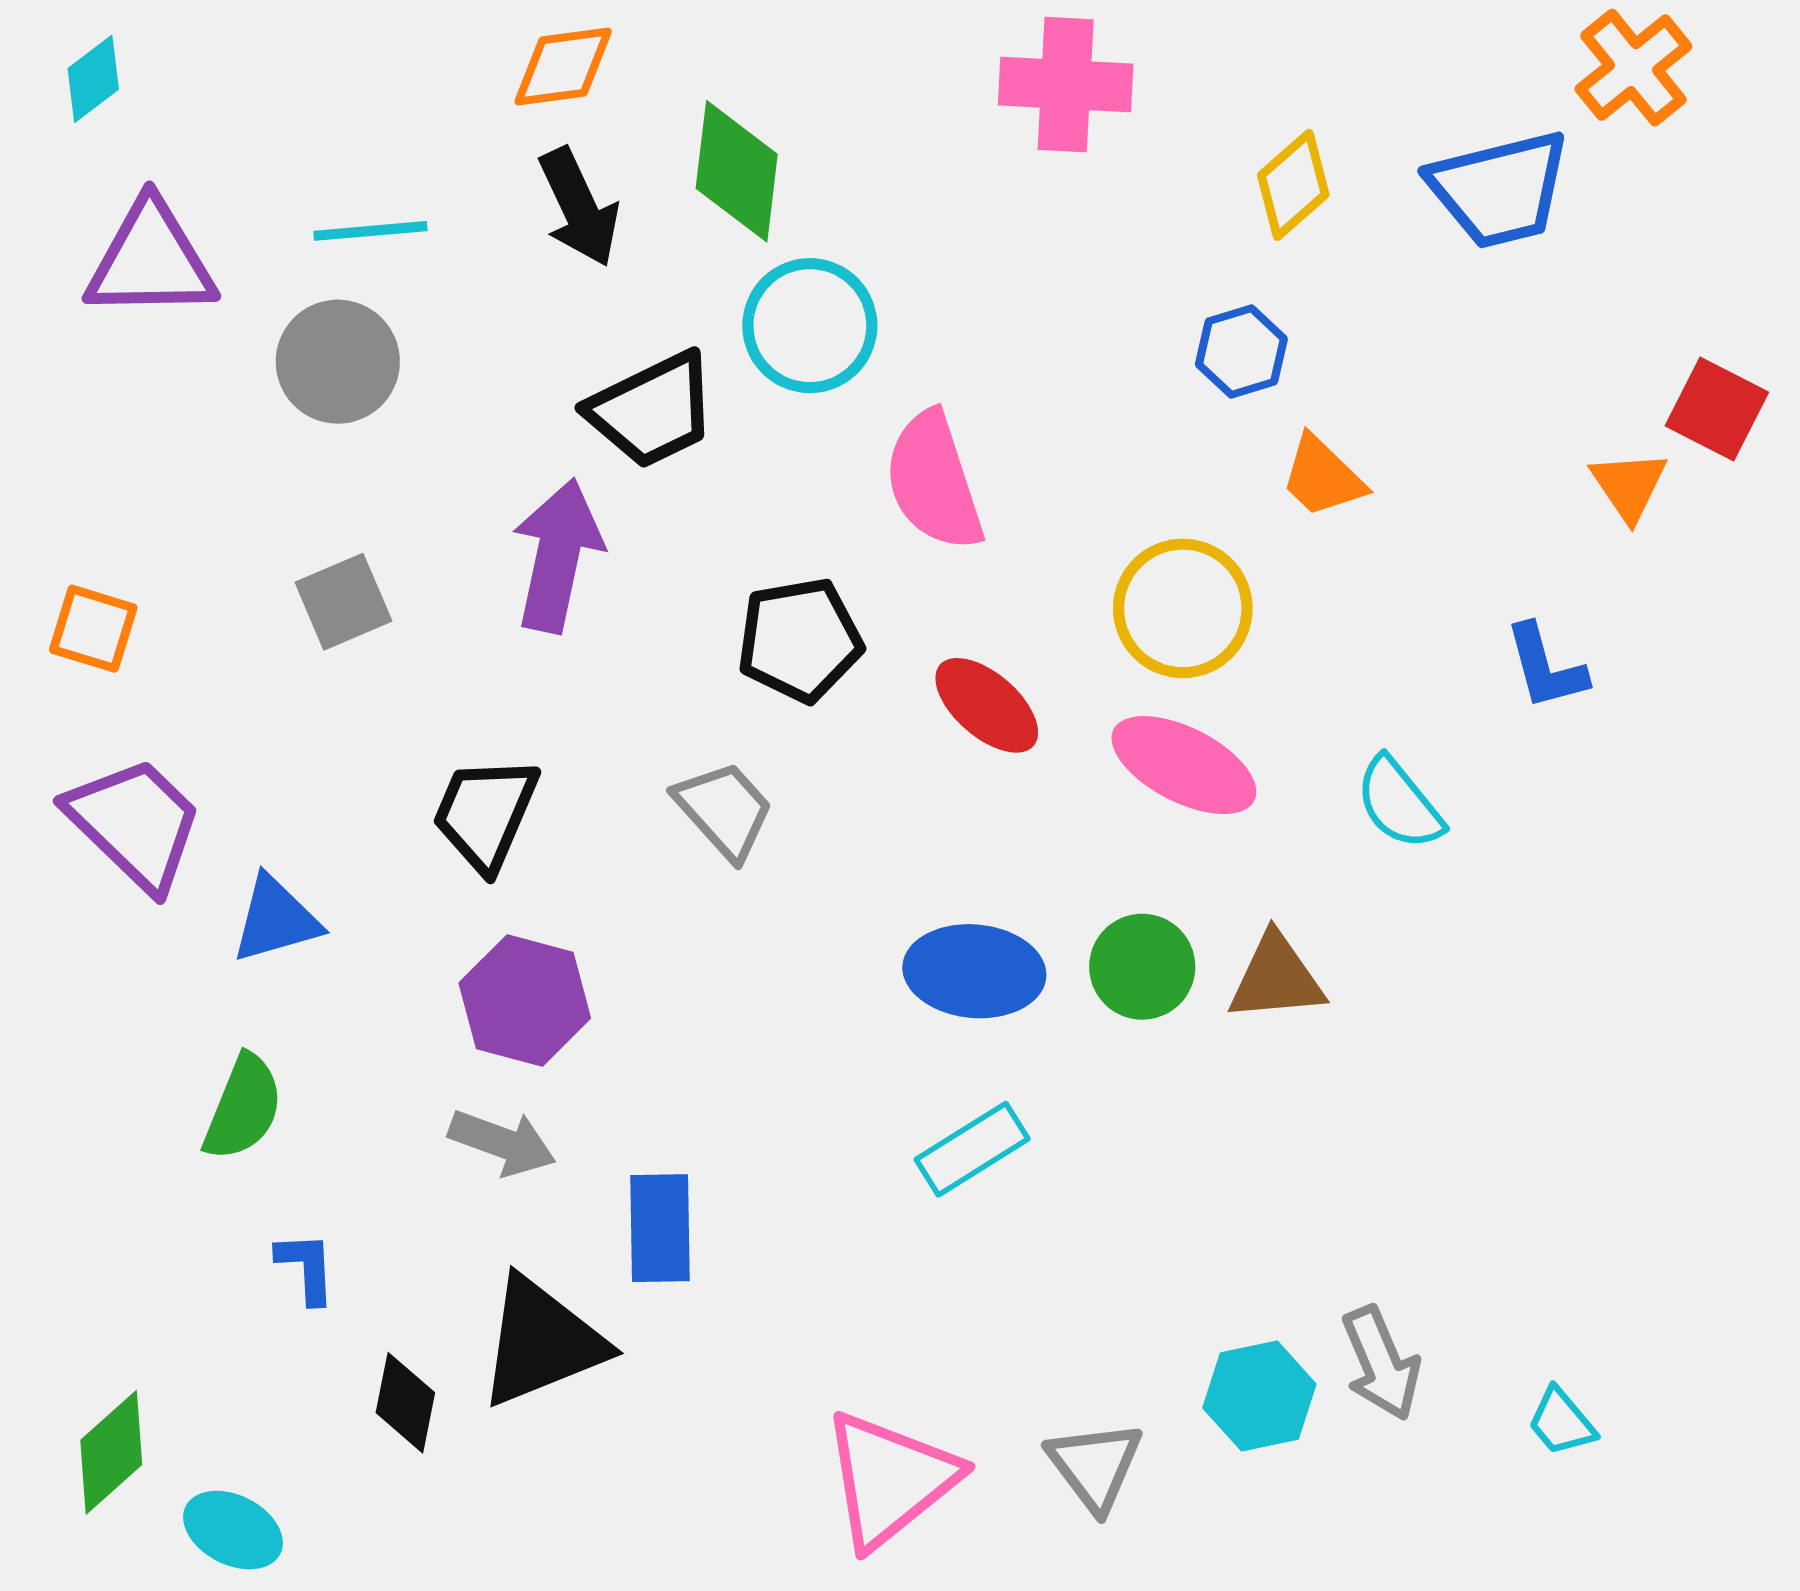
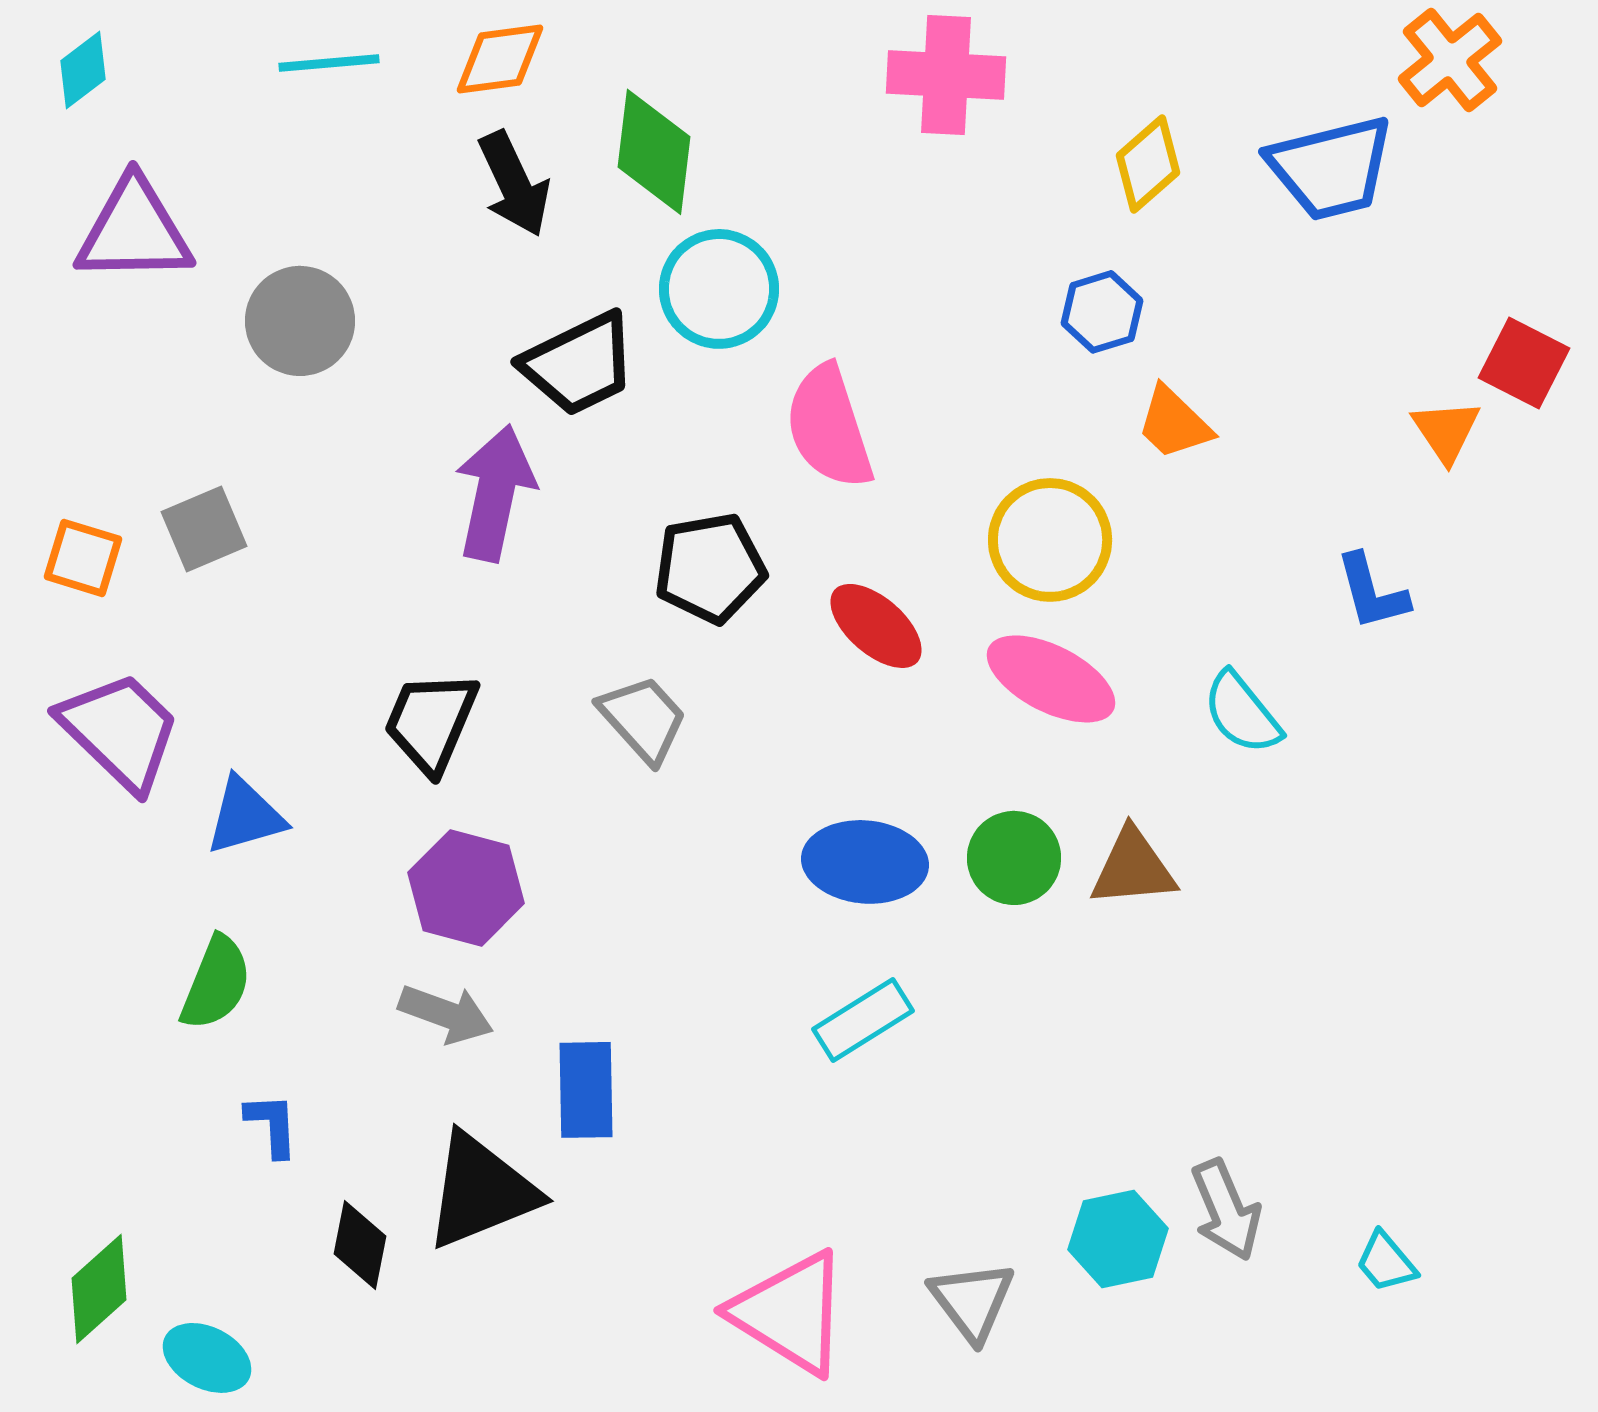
cyan line: (370, 231) -> (329, 63), moved
gray square: (343, 602) -> (204, 529), moved
pink triangle: (890, 1479) -> (790, 1313), turned -49

